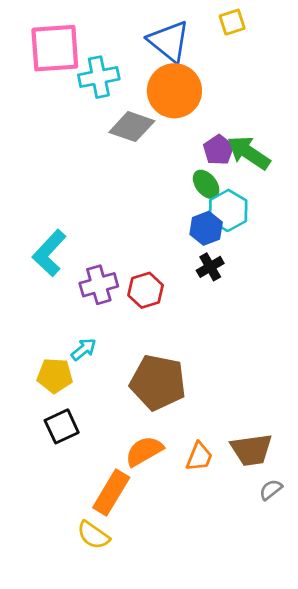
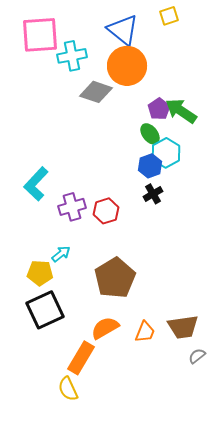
brown pentagon: (158, 382) -> (115, 278), turned 30
black square: (62, 426) -> (45, 310), size x1.5
yellow semicircle: (93, 535) -> (68, 389), turned 30

